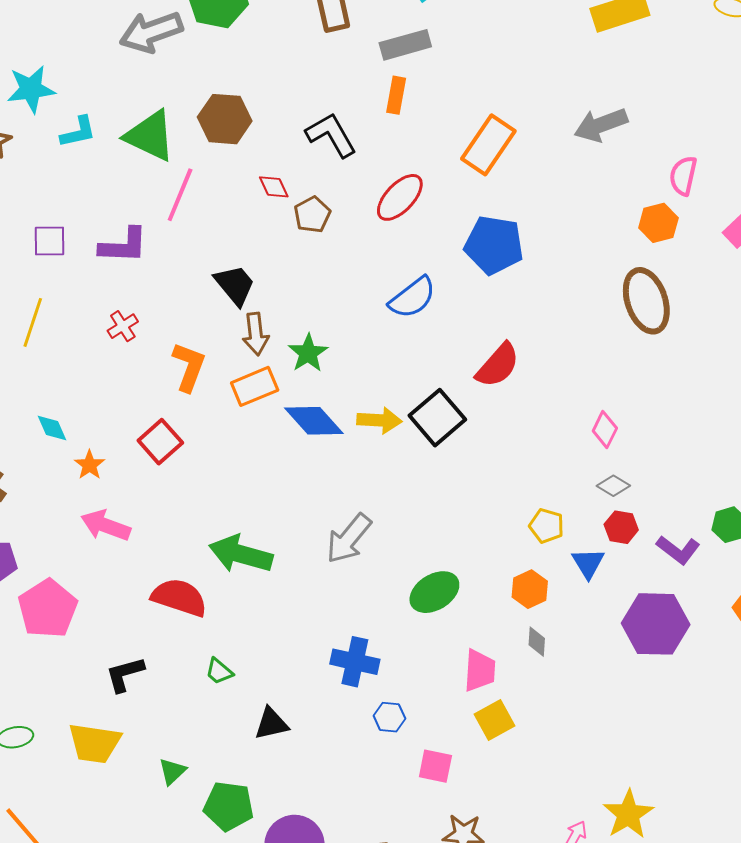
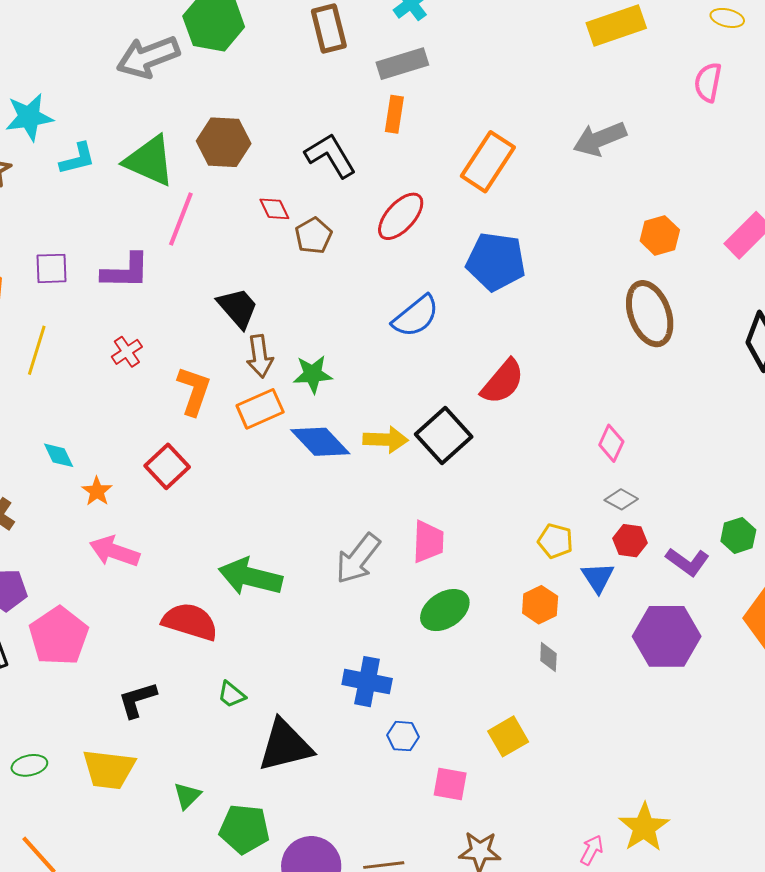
pink semicircle: (683, 176) -> (708, 82), moved
green star: (308, 353) -> (313, 374), turned 30
pink trapezoid: (480, 670) -> (428, 542), moved
black triangle: (271, 724) -> (285, 746), size x1.6

